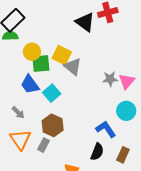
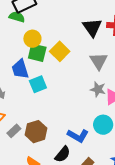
gray triangle: (73, 67) -> (99, 61), moved
brown hexagon: (53, 125) -> (36, 132), moved
blue L-shape: (106, 129) -> (78, 136), turned 135

